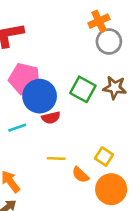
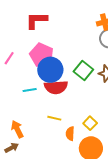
red semicircle: (51, 118) -> (56, 87), size x1.6
orange semicircle: (80, 175) -> (70, 134), turned 40

